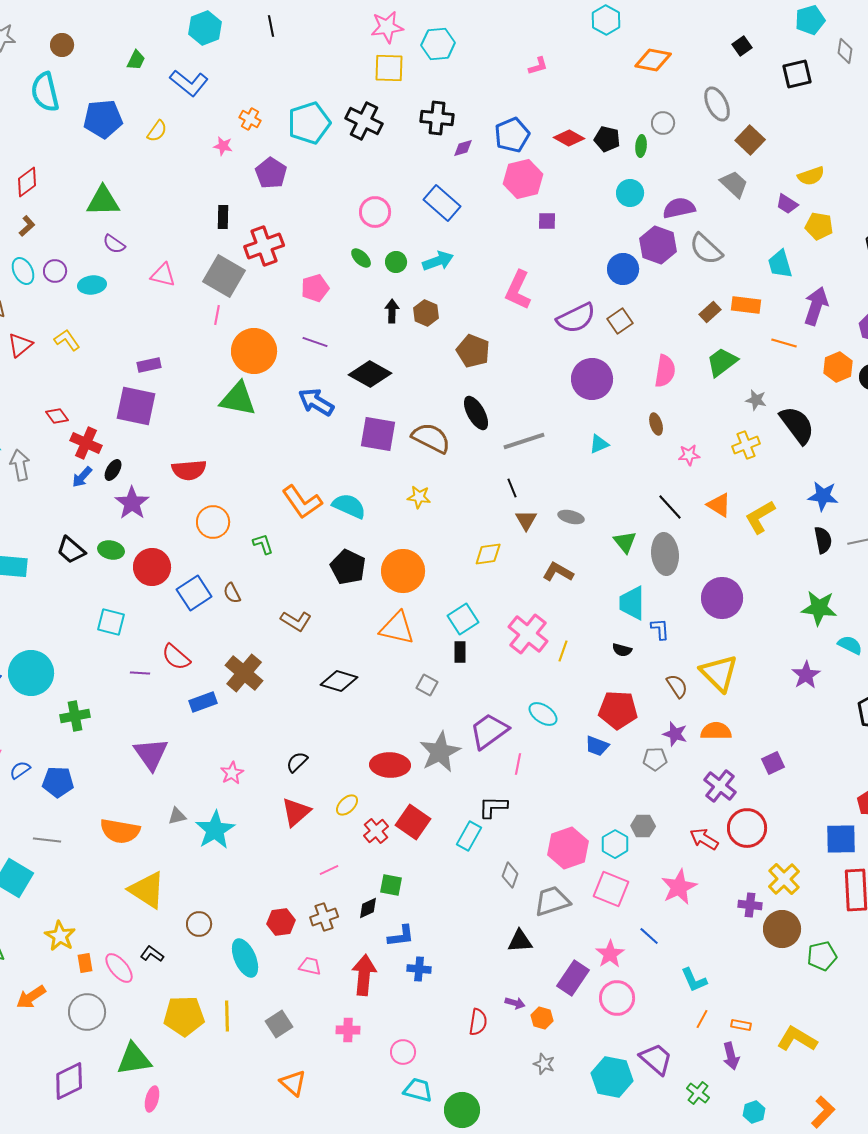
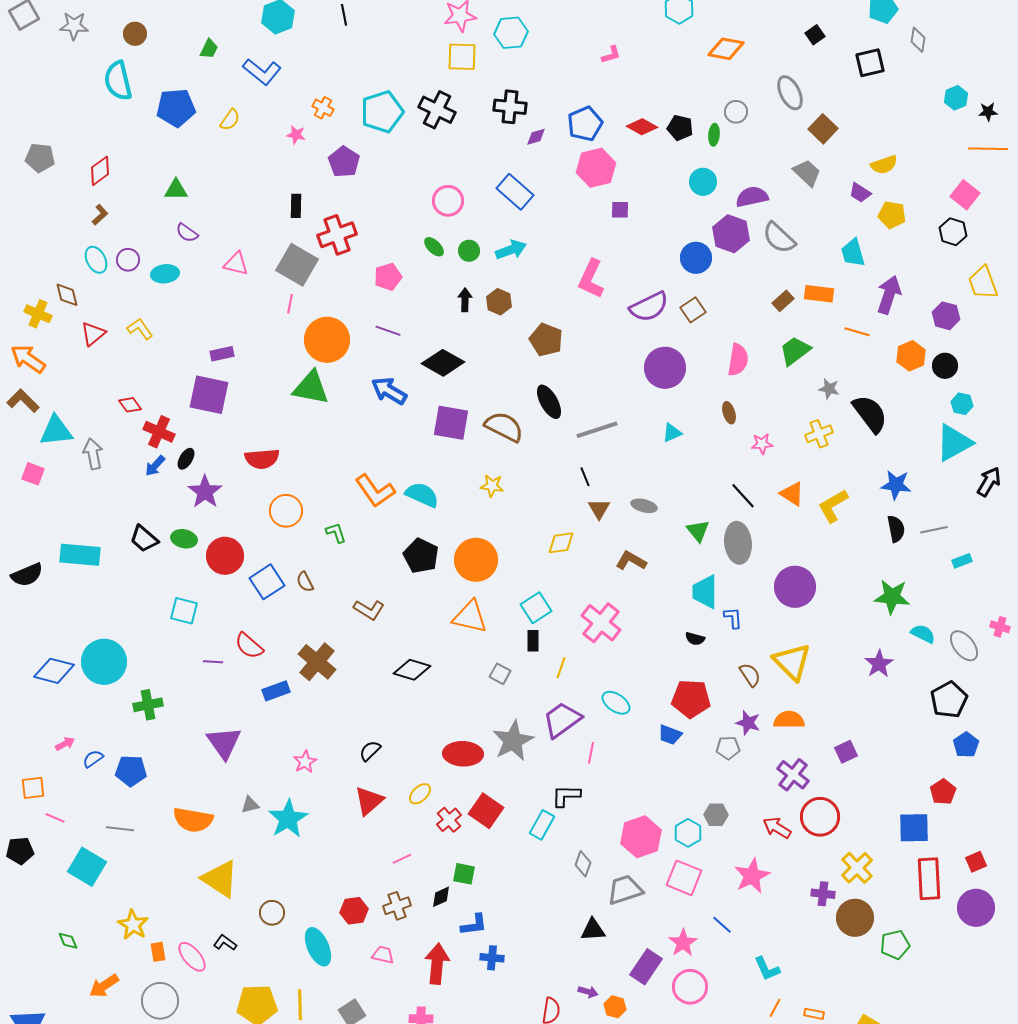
green triangle: (103, 201) -> (176, 190), size x0.7
yellow line: (563, 651) -> (561, 668), moved

